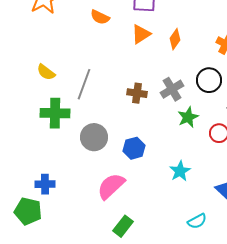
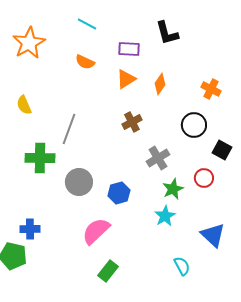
yellow semicircle: (46, 72) -> (24, 105), moved, turned 30
gray cross: (172, 89) -> (158, 158), moved
brown cross: (137, 93) -> (132, 122), moved, turned -36
green star: (188, 117) -> (173, 189), moved
cyan semicircle: (197, 221) -> (182, 266), turned -90

